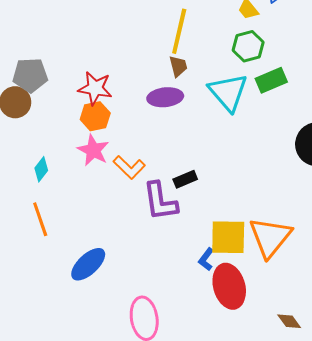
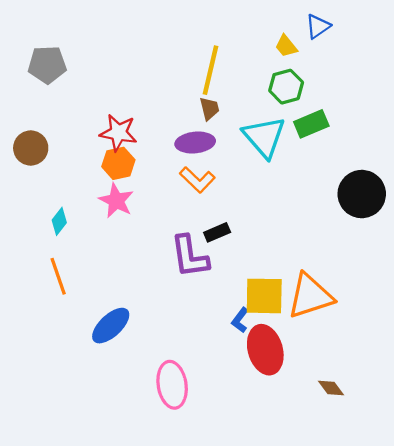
gray pentagon: (30, 75) -> (47, 65), moved
orange L-shape: (129, 167) -> (197, 180), moved
orange triangle: (270, 237) -> (310, 296), turned 33

